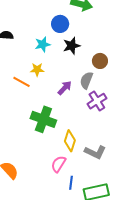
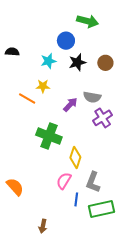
brown circle: (100, 61) -> (105, 63), moved
gray semicircle: (86, 80) -> (92, 97), turned -102
gray L-shape: (95, 152) -> (93, 182), moved, turned 85

